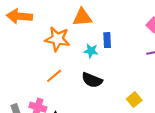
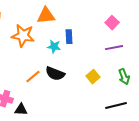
orange line: (54, 76) -> (33, 77), moved
yellow square: (134, 100) -> (93, 77), moved

